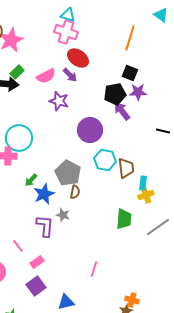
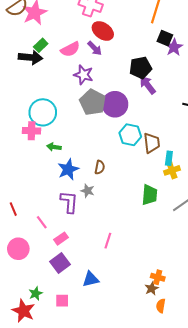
black square: (130, 73) -> (165, 38), moved
purple star: (138, 92) -> (174, 47), moved, turned -30
gray pentagon: (68, 173) -> (93, 102), moved
green arrow: (31, 180) -> (54, 147), moved, turned 56
pink line: (94, 269) -> (108, 241), moved

